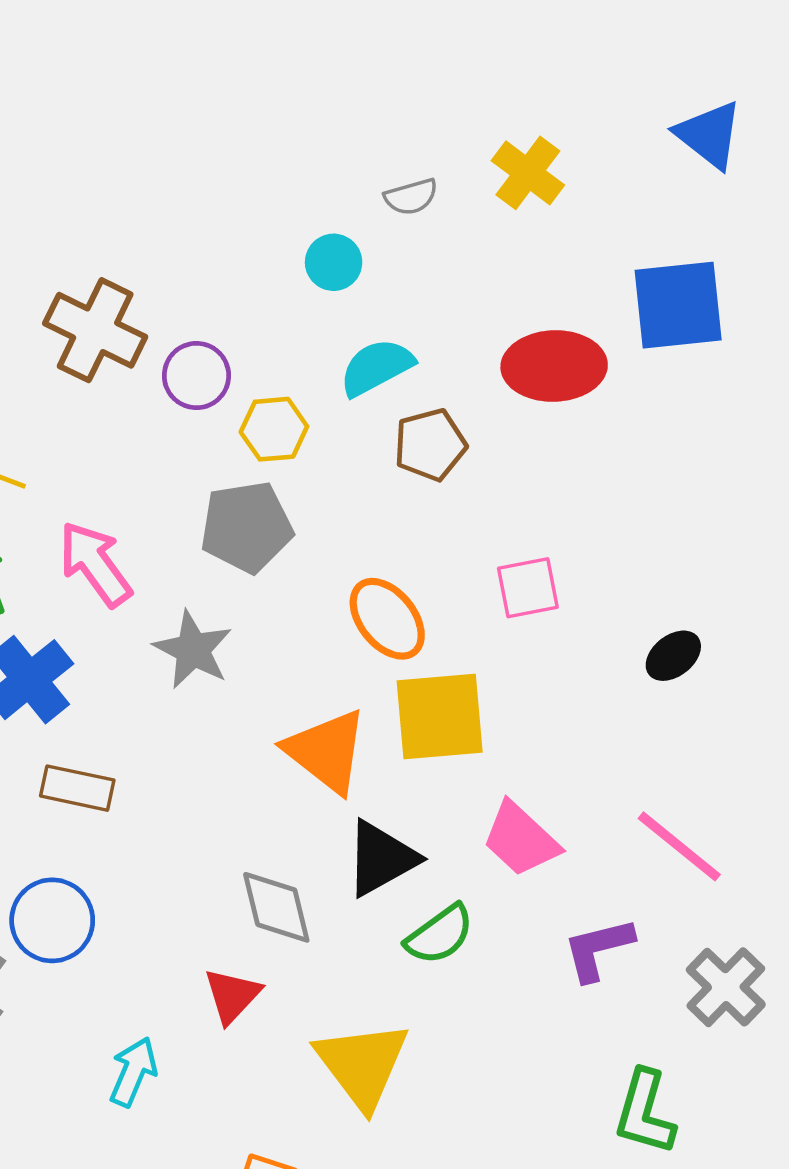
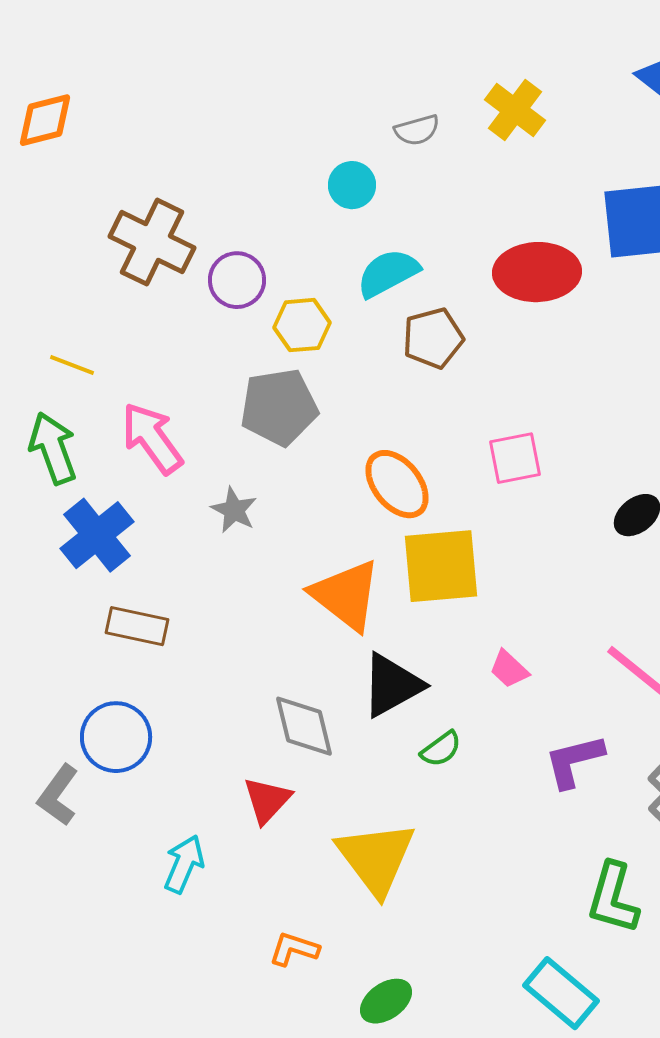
gray star: (193, 650) -> (234, 510), size x0.7
pink trapezoid: (521, 839) -> (509, 669), size x0.6
green semicircle: (440, 935) -> (441, 749), size x0.7

